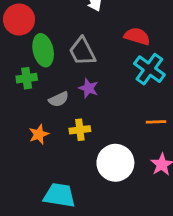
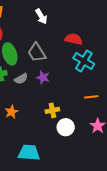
gray semicircle: (59, 99) -> (21, 79), moved
yellow cross: (80, 130) -> (52, 110), moved
white circle: (115, 163) -> (66, 127), size x0.7

